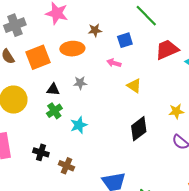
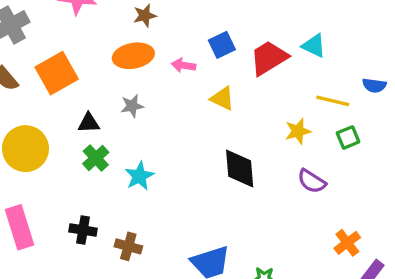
blue square: (125, 40) -> (222, 45), moved
orange ellipse: (72, 49) -> (133, 56), moved
red trapezoid: (167, 50) -> (269, 58), moved
black diamond: (139, 129) -> (240, 168), turned -50

